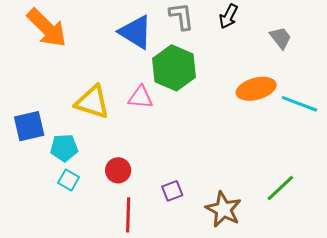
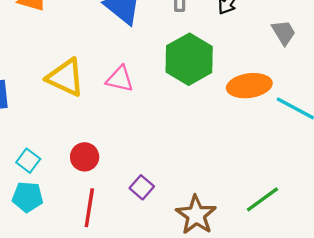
green hexagon: (174, 68) -> (189, 59), moved
cyan pentagon: (64, 148) -> (28, 197), moved
purple square: (172, 191) -> (142, 187), turned -35

